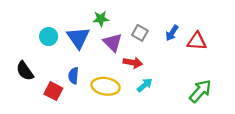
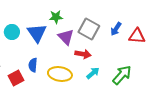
gray square: (140, 33) -> (89, 29), size x1.5
red square: (53, 91) -> (16, 78), turned 35
green arrow: (200, 91) -> (122, 75), moved

